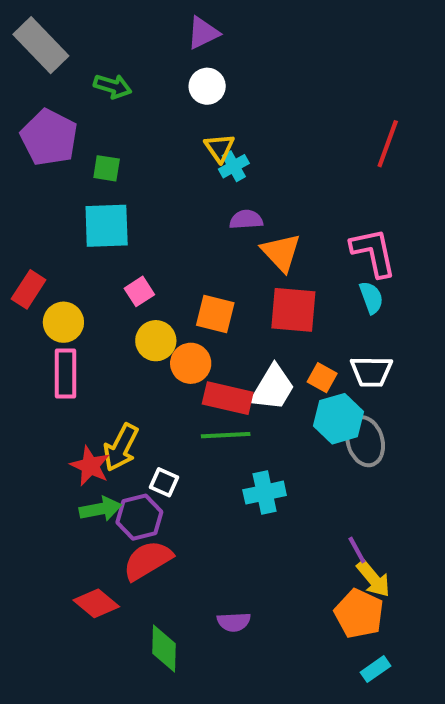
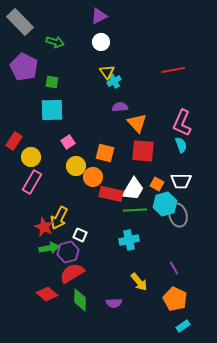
red line: (388, 144) -> (173, 70), moved, turned 60
pink L-shape: (373, 252) -> (182, 123), turned -144
pink rectangle: (65, 374) -> (32, 182), turned 30
green line: (226, 435) -> (135, 210), moved
yellow arrow: (373, 579) -> (139, 282), moved
green diamond: (164, 649) -> (80, 300), moved

